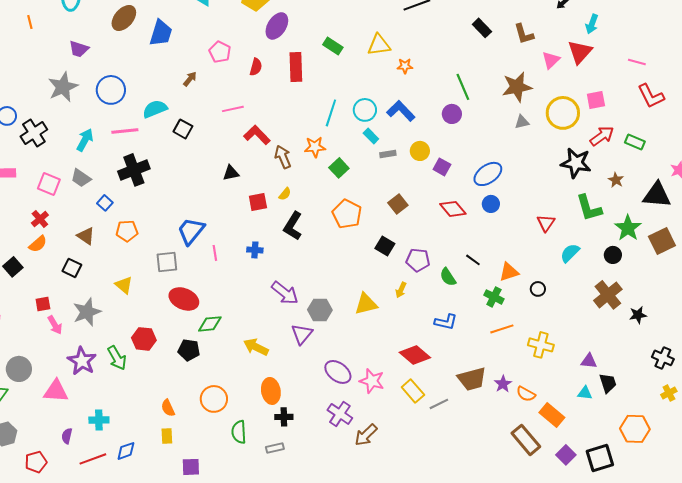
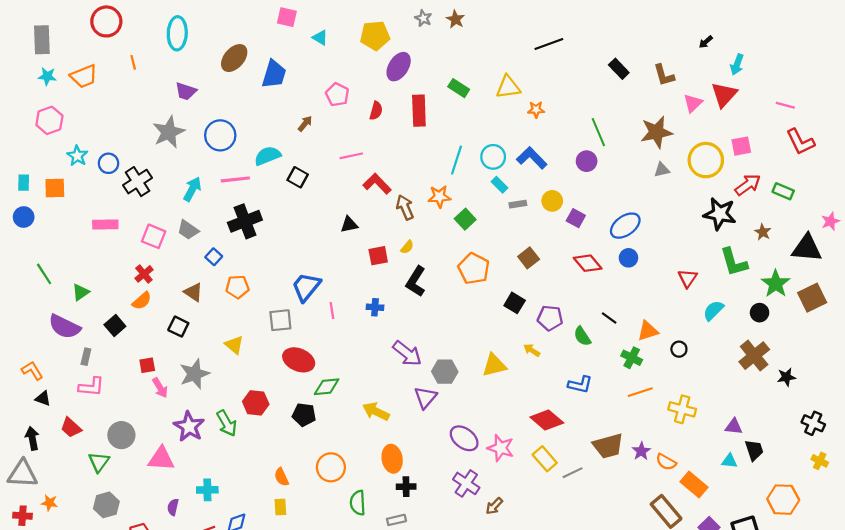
yellow arrow: (401, 290) -> (532, 350), turned 98
yellow cross: (669, 393) -> (820, 461), turned -35
brown arrow: (366, 435) -> (494, 506), size x0.7

